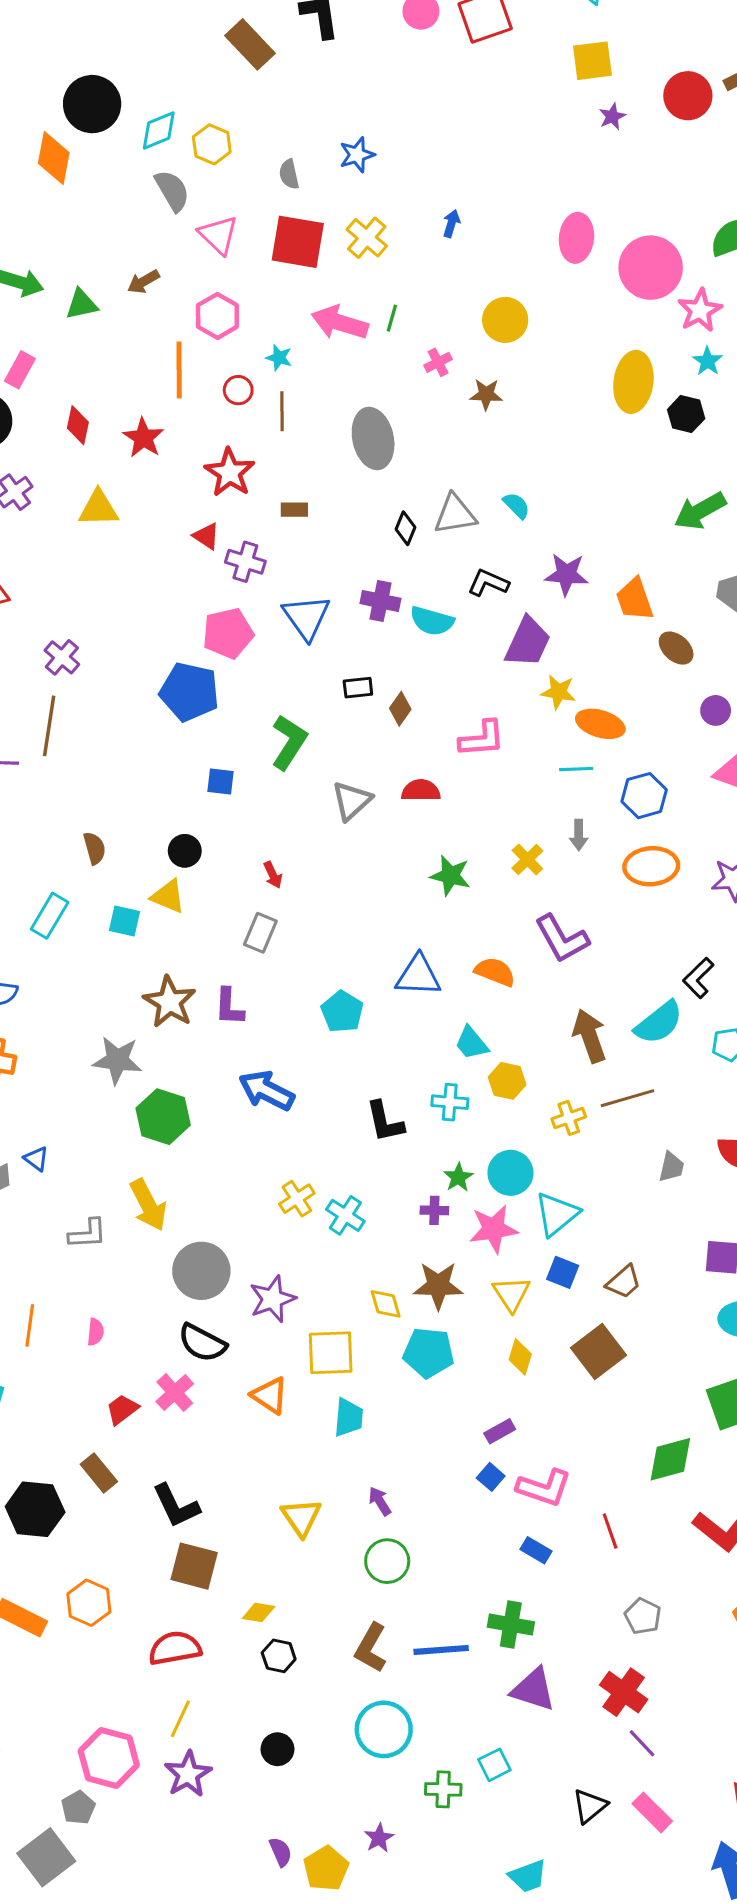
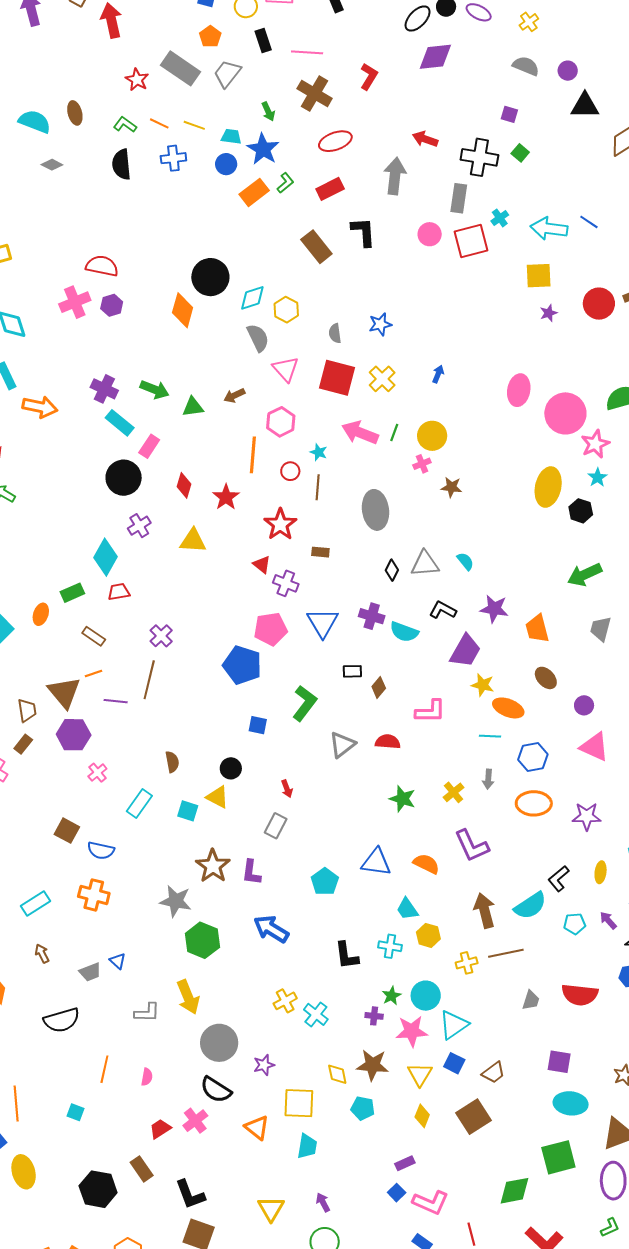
yellow circle: (505, 320) -> (432, 436), moved
brown ellipse: (676, 648) -> (546, 678), moved
purple star: (272, 1299) -> (264, 1065), size x0.7
cyan pentagon: (429, 1353) -> (363, 1108), size x0.7

